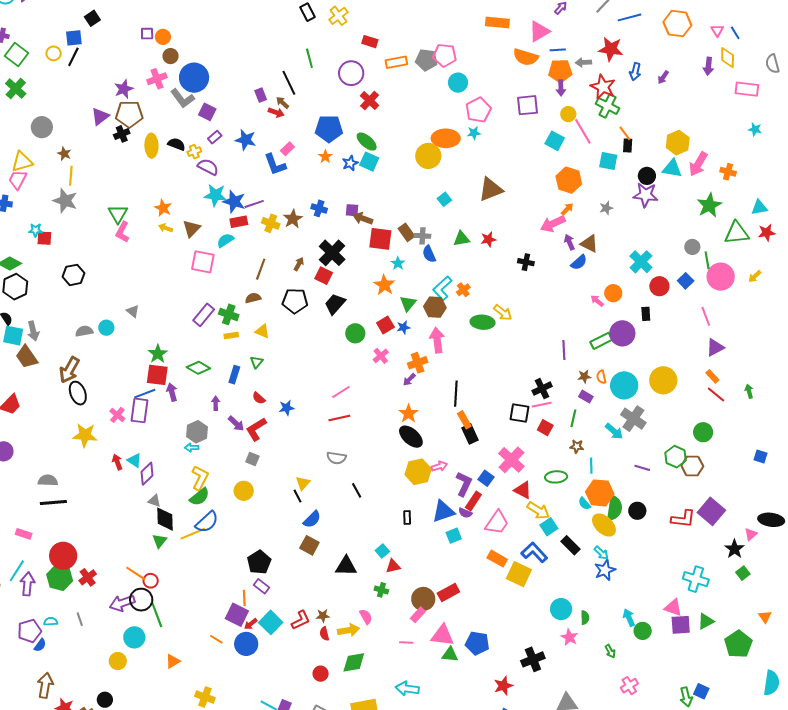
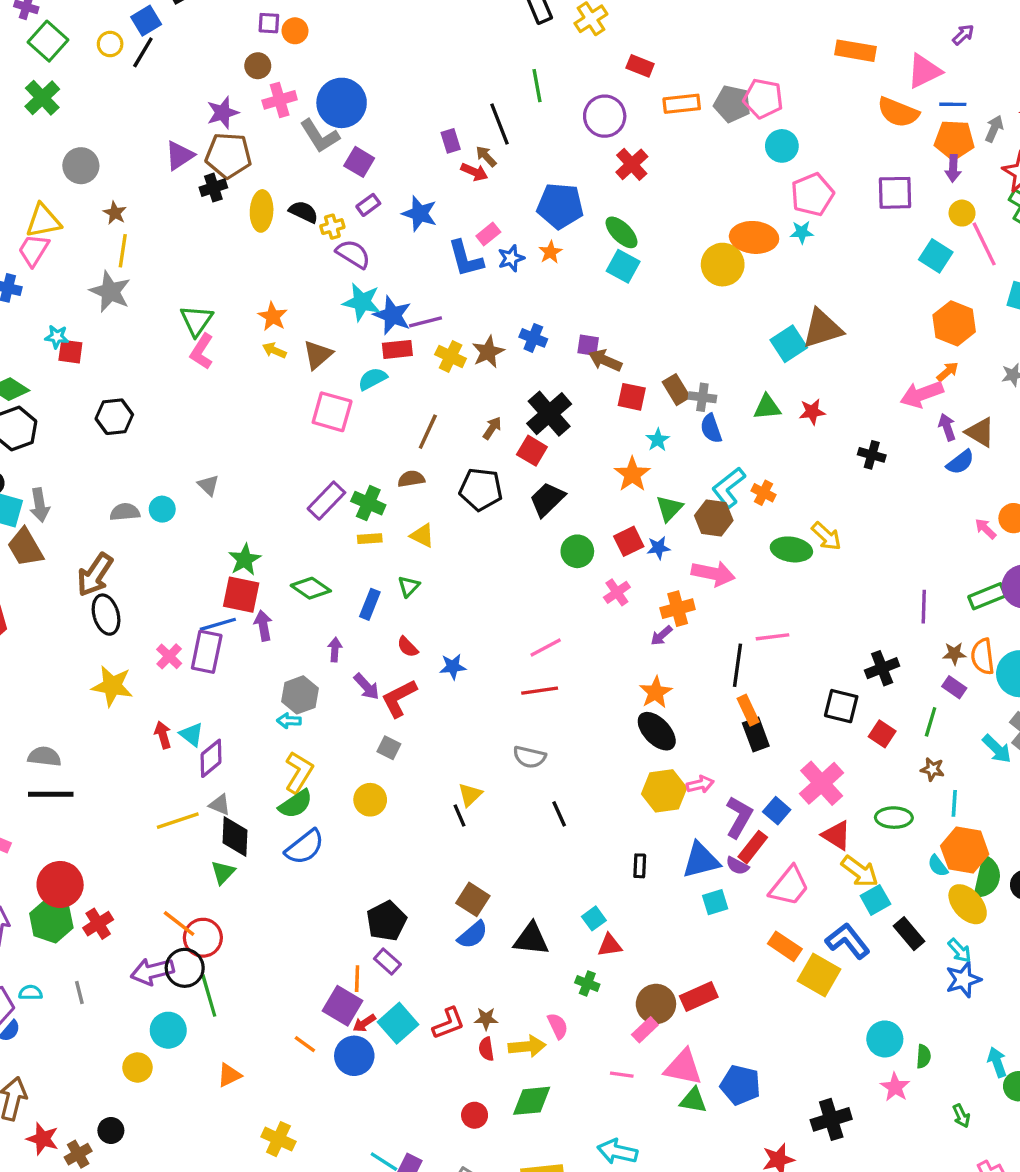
blue square: (74, 38) -> (146, 21), turned -30
brown circle: (171, 56) -> (258, 66), moved
gray arrow: (583, 62) -> (994, 129), turned 112
blue star: (350, 163) -> (511, 258), moved
cyan square: (444, 199) -> (789, 344), moved, size x1.5
red square: (380, 239) -> (632, 397), size x0.7
orange cross: (463, 290) -> (763, 493), turned -32
pink arrow: (437, 340) -> (713, 574), turned 105
orange semicircle: (601, 377) -> (983, 656), size x1.5
pink line: (542, 405) -> (772, 637), moved
blue semicircle: (312, 519) -> (473, 935), moved
yellow line: (193, 534) -> (178, 821), moved
red circle: (151, 581) -> (203, 938), size x1.5

